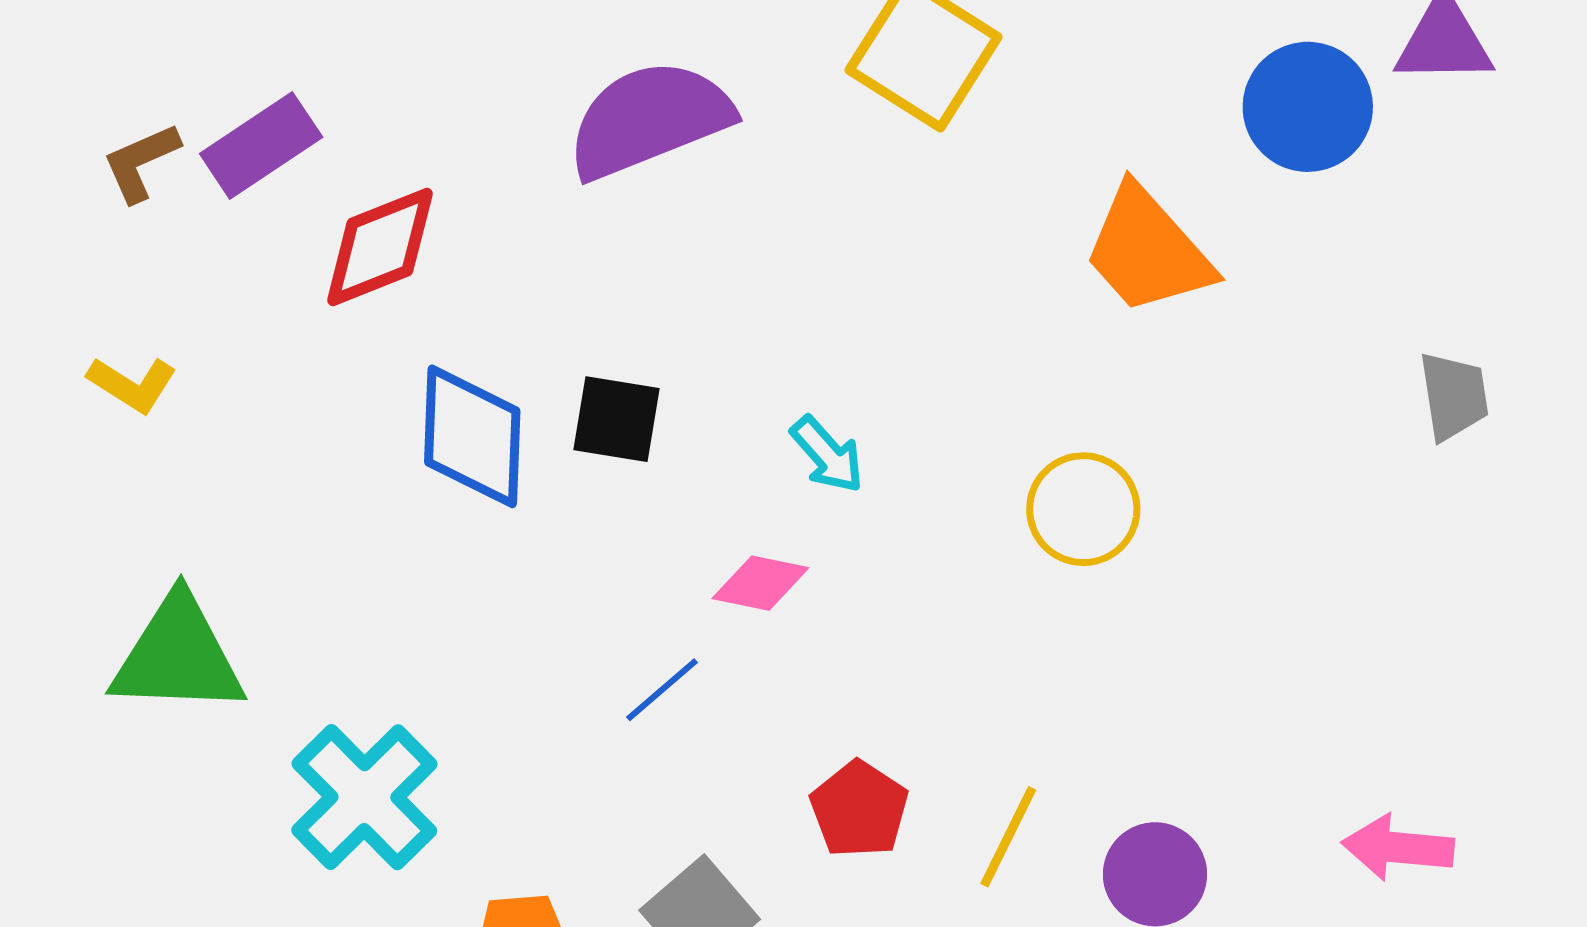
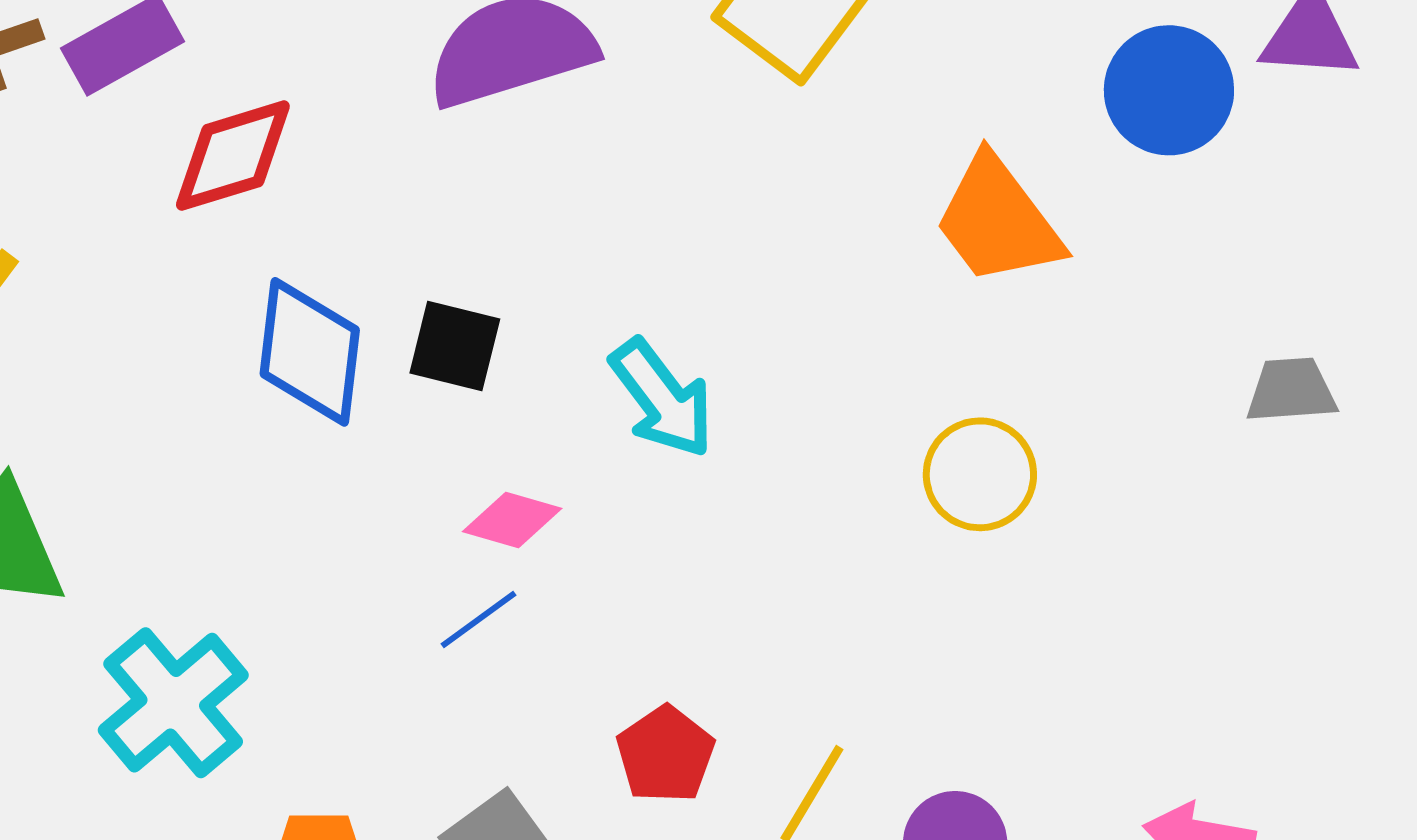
gray trapezoid: (1454, 396) -> (1291, 390), turned -90
cyan arrow: (827, 455) -> (662, 398), size x1.5
yellow circle: (1083, 509) -> (980, 474), moved
pink diamond: (760, 583) -> (512, 520), moved

